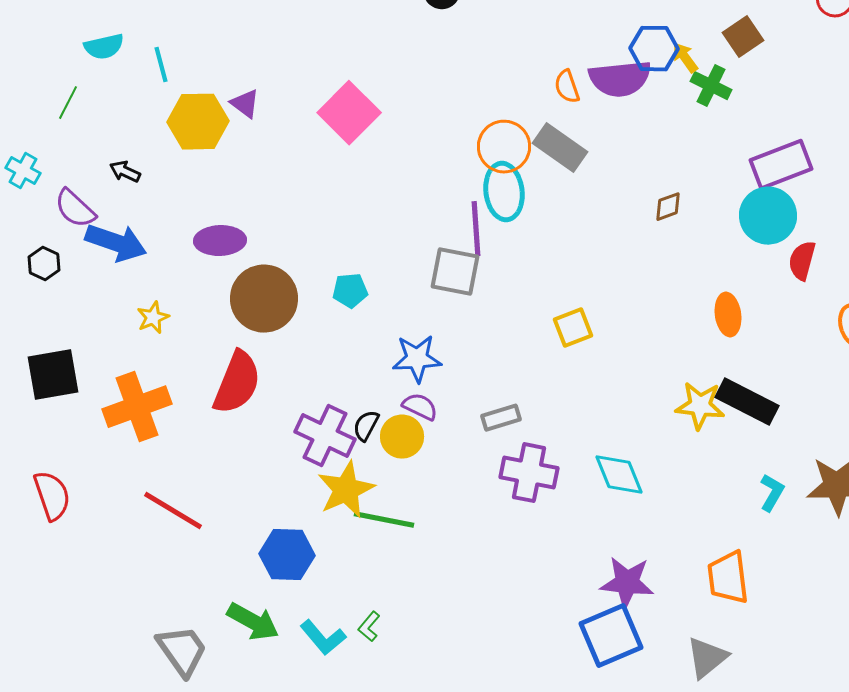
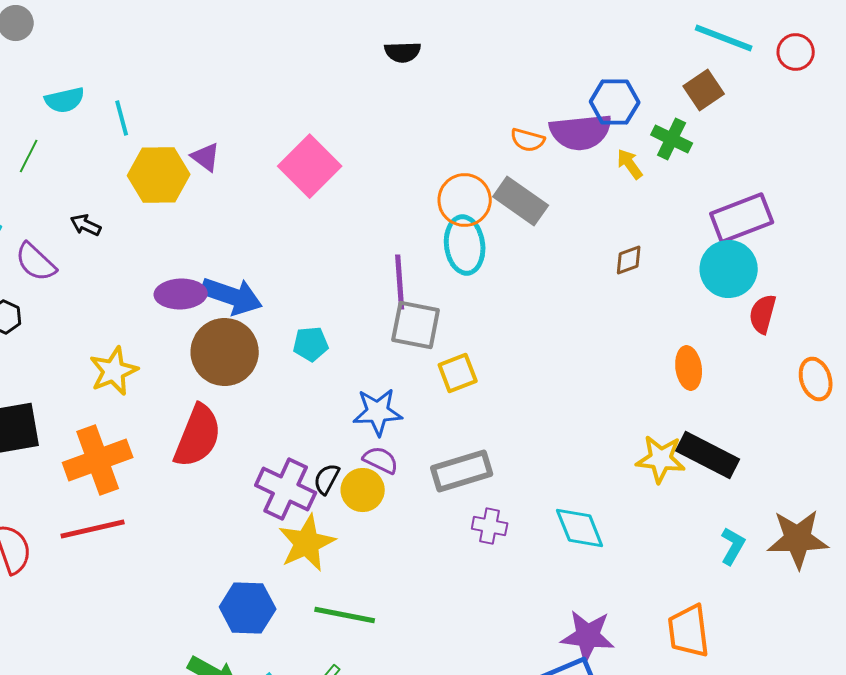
yellow arrow: (685, 58) -> (630, 164), moved
orange semicircle: (567, 87) -> (528, 140), turned -56
purple line: (476, 229) -> (400, 282), moved
blue arrow: (116, 243) -> (232, 296), moved
yellow star: (153, 318) -> (114, 371), size x1.5
yellow square: (573, 328) -> (458, 373), moved
gray rectangle: (501, 418) -> (462, 471), size x1.5
purple cross: (529, 473) -> (490, 526), size x0.6
red line: (173, 511) -> (93, 529), moved, turned -44
green line: (384, 520) -> (345, 615), moved

